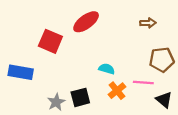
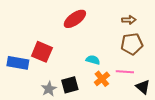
red square: (50, 41) -> (42, 52), moved
brown pentagon: (162, 60) -> (132, 44), moved

